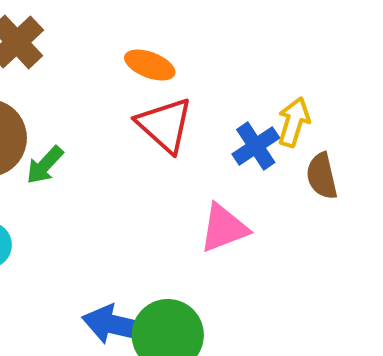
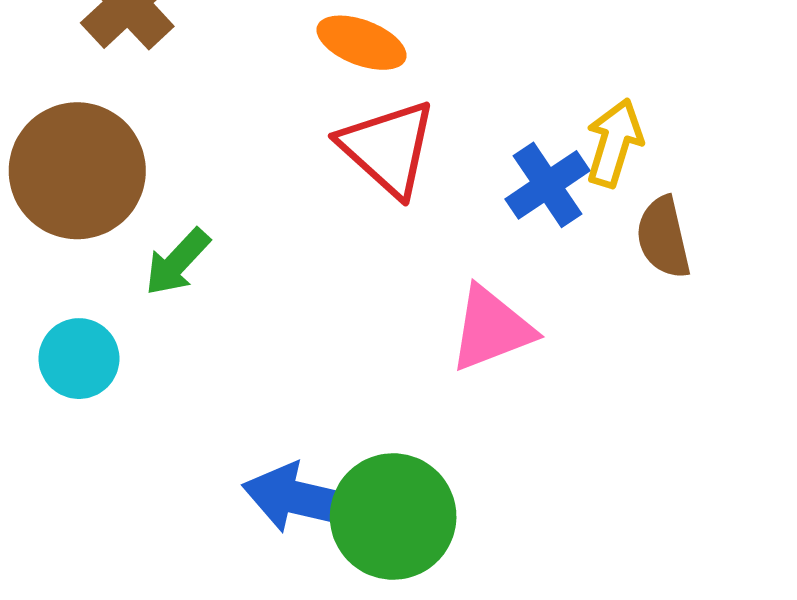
green arrow: (45, 165) -> (177, 262), moved

